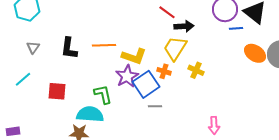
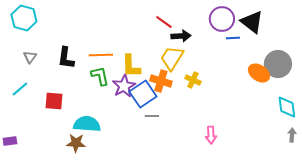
orange ellipse: (255, 53) -> (259, 73), moved
yellow L-shape: (134, 56) -> (131, 66), turned 70
orange cross: (164, 71) -> (161, 81), size x1.5
green L-shape: (103, 94) -> (100, 76), moved

